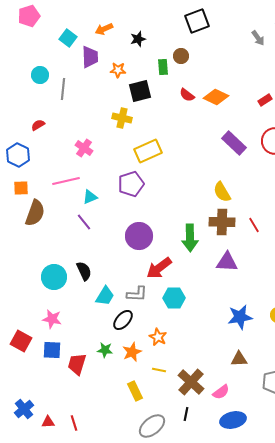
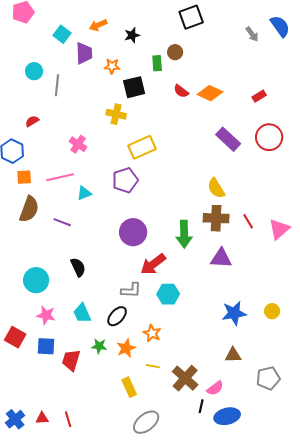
orange square: (21, 188) -> (24, 177), moved
purple line: (84, 222) -> (62, 222), moved, turned -30
cyan circle: (54, 277) -> (36, 280), moved
cyan trapezoid: (105, 296) -> (82, 313), moved, turned 125
blue cross: (24, 409) -> (15, 419), moved
black line: (186, 414) -> (201, 406), moved

